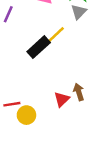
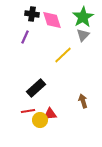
black rectangle: (39, 47) -> (36, 88), moved
red triangle: (62, 99) -> (50, 114), moved, turned 40

